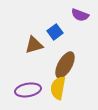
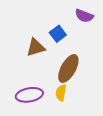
yellow semicircle: (58, 88) -> (61, 93), size x0.7

